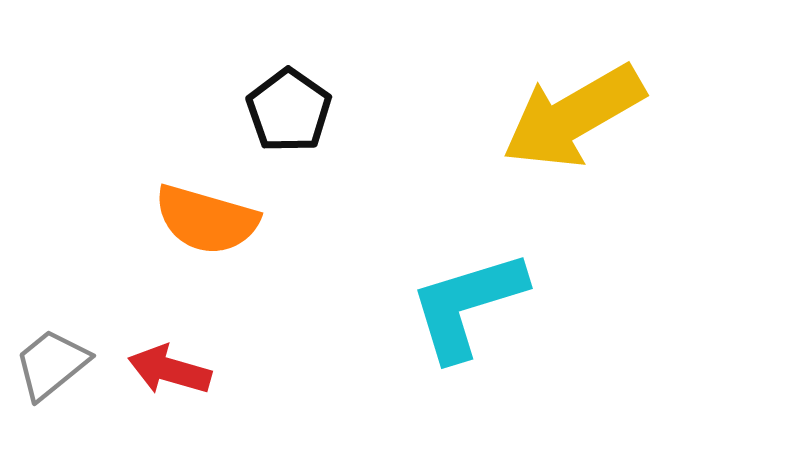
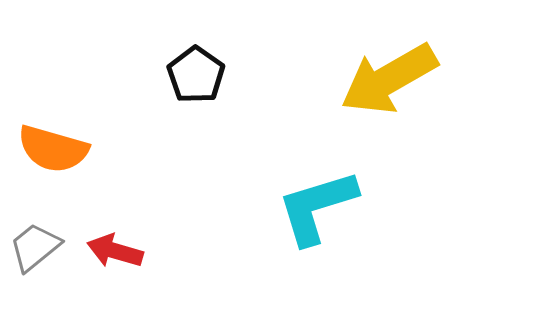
orange semicircle: (206, 220) -> (53, 149), moved

